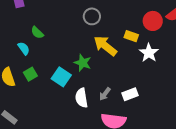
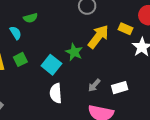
green semicircle: (37, 33) -> (30, 18), turned -64
yellow arrow: (105, 46) -> (98, 37), turned 85
white semicircle: (81, 98) -> (56, 93), moved

